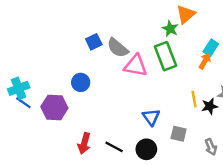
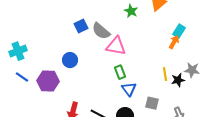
green star: (170, 29) -> (131, 11), moved
green rectangle: (165, 56) -> (120, 72), moved, size x0.6
cyan cross: (19, 88) -> (18, 51), moved

